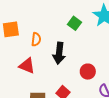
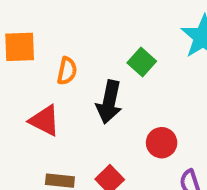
green square: (74, 23) -> (142, 62), moved

